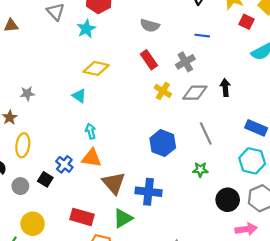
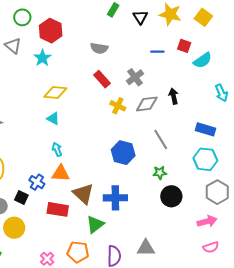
red square: (247, 22) -> (184, 46), moved
blue line: (202, 36) -> (157, 52), moved
cyan triangle: (79, 96) -> (53, 119), moved
black circle: (228, 200) -> (171, 196), moved
red rectangle: (82, 217) -> (58, 209), moved
yellow circle: (33, 224) -> (14, 228), moved

